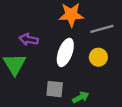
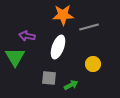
yellow circle: (98, 57) -> (93, 64), moved

